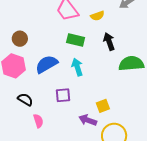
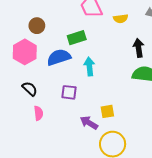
green rectangle: (76, 40) -> (77, 38), moved, turned -42
black arrow: (109, 41) -> (139, 48), moved

